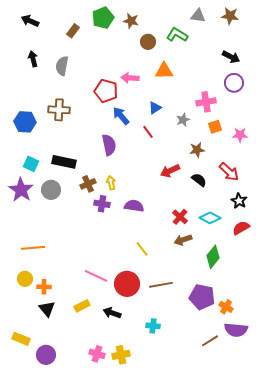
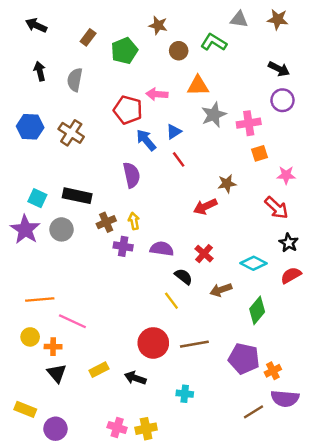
green pentagon: (103, 18) -> (124, 51), moved
blue triangle: (155, 108) -> (174, 132), moved
brown cross: (59, 110) -> (71, 133), turned 30
gray star: (183, 120) -> (214, 115), moved, size x1.5
blue hexagon: (25, 122) -> (30, 127), moved
pink star: (240, 135) -> (286, 175), moved
brown star: (197, 150) -> (227, 184), moved
black semicircle: (199, 180) -> (183, 277), moved
red cross: (180, 217) -> (204, 254), moved
pink line: (96, 276) -> (72, 321), moved
orange cross: (226, 307) -> (273, 371), turned 32

